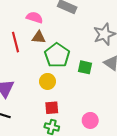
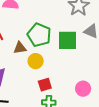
brown triangle: (39, 37) -> (20, 48), moved
green square: (85, 67) -> (68, 40), size x1.5

